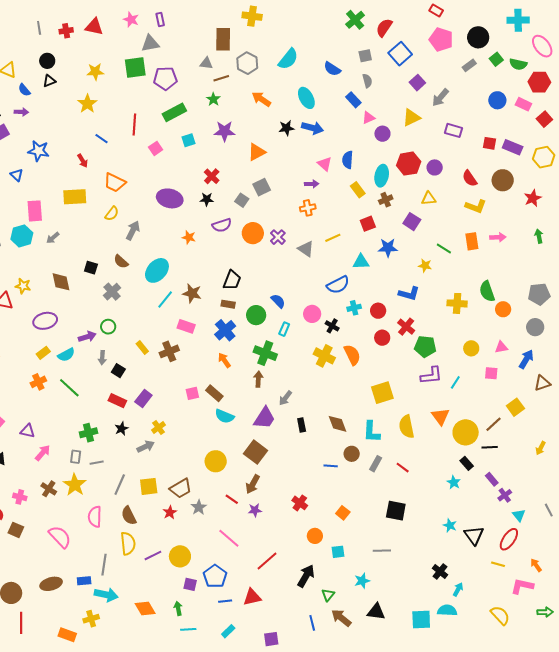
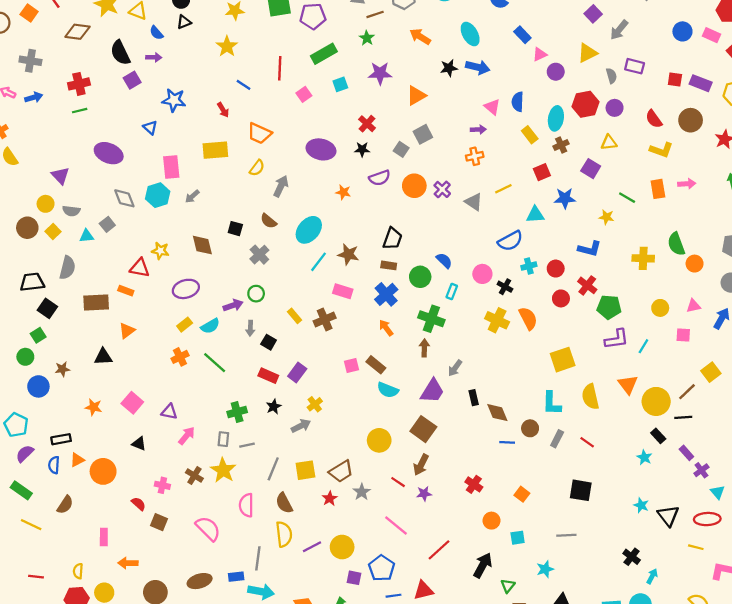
gray semicircle: (367, 81) -> (611, 76), moved
brown diamond: (338, 424) -> (497, 413), moved
red ellipse: (509, 539) -> (707, 519), turned 55

